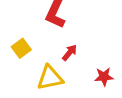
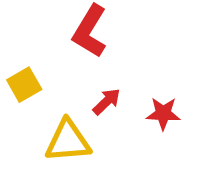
red star: (104, 77) -> (163, 114), moved

